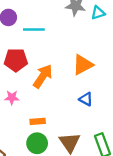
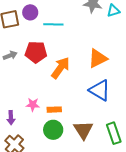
pink star: (12, 97) -> (33, 105), moved
blue triangle: (86, 99) -> (100, 90), size x1.6

